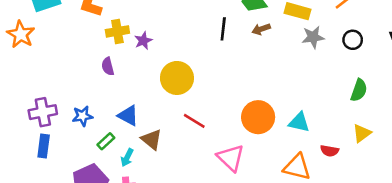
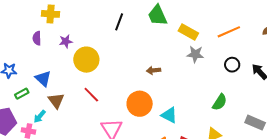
black line: (223, 29) -> (119, 22), moved
brown arrow: (261, 29) -> (154, 70), moved
black circle: (353, 40) -> (232, 65), moved
purple star: (143, 41) -> (66, 41), moved
cyan arrow: (127, 157) -> (40, 116), moved

